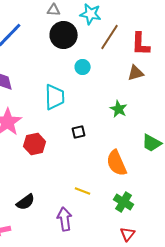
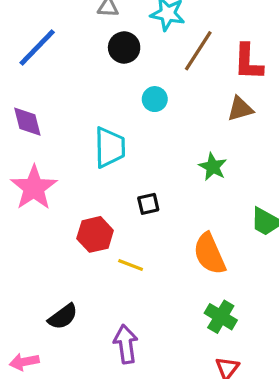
black circle: (64, 35) -> (124, 48), size x0.7
red hexagon: (35, 144) -> (95, 234), moved
yellow line: (83, 191) -> (131, 265), moved

